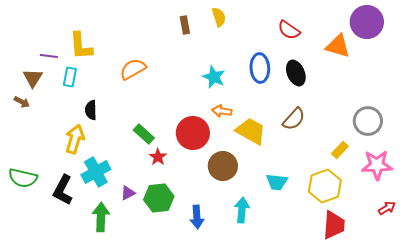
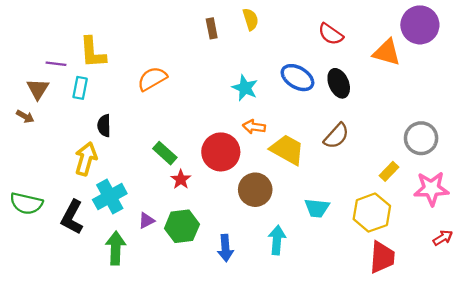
blue ellipse: (260, 68) -> (297, 78), turned -56

